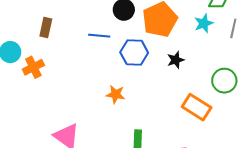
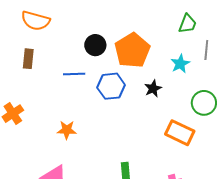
cyan star: (204, 23) -> (180, 64), moved
brown rectangle: (46, 28) -> (28, 59), moved
orange star: (116, 94) -> (67, 130), moved

